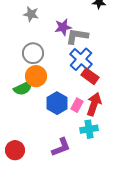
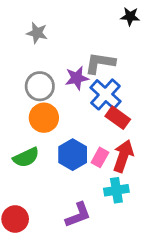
purple star: (63, 27) -> (77, 78), moved
green semicircle: (23, 88) -> (26, 157), moved

